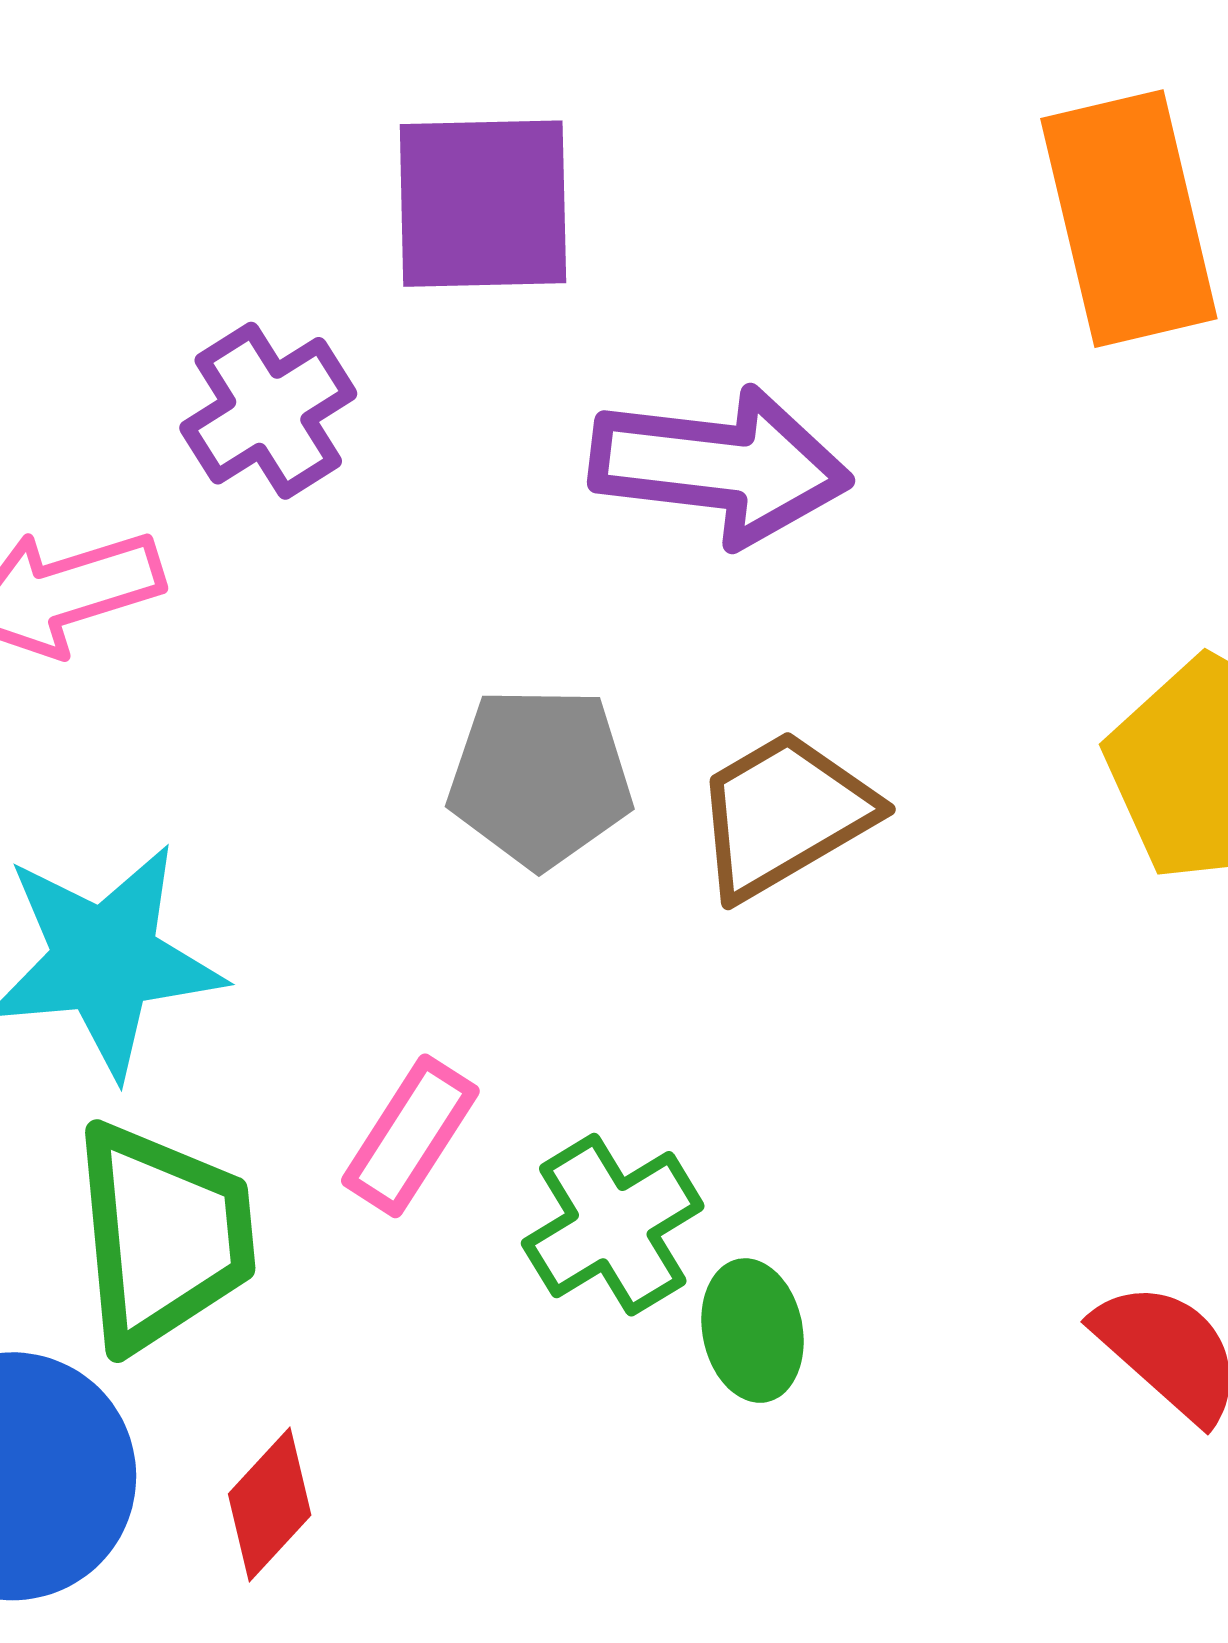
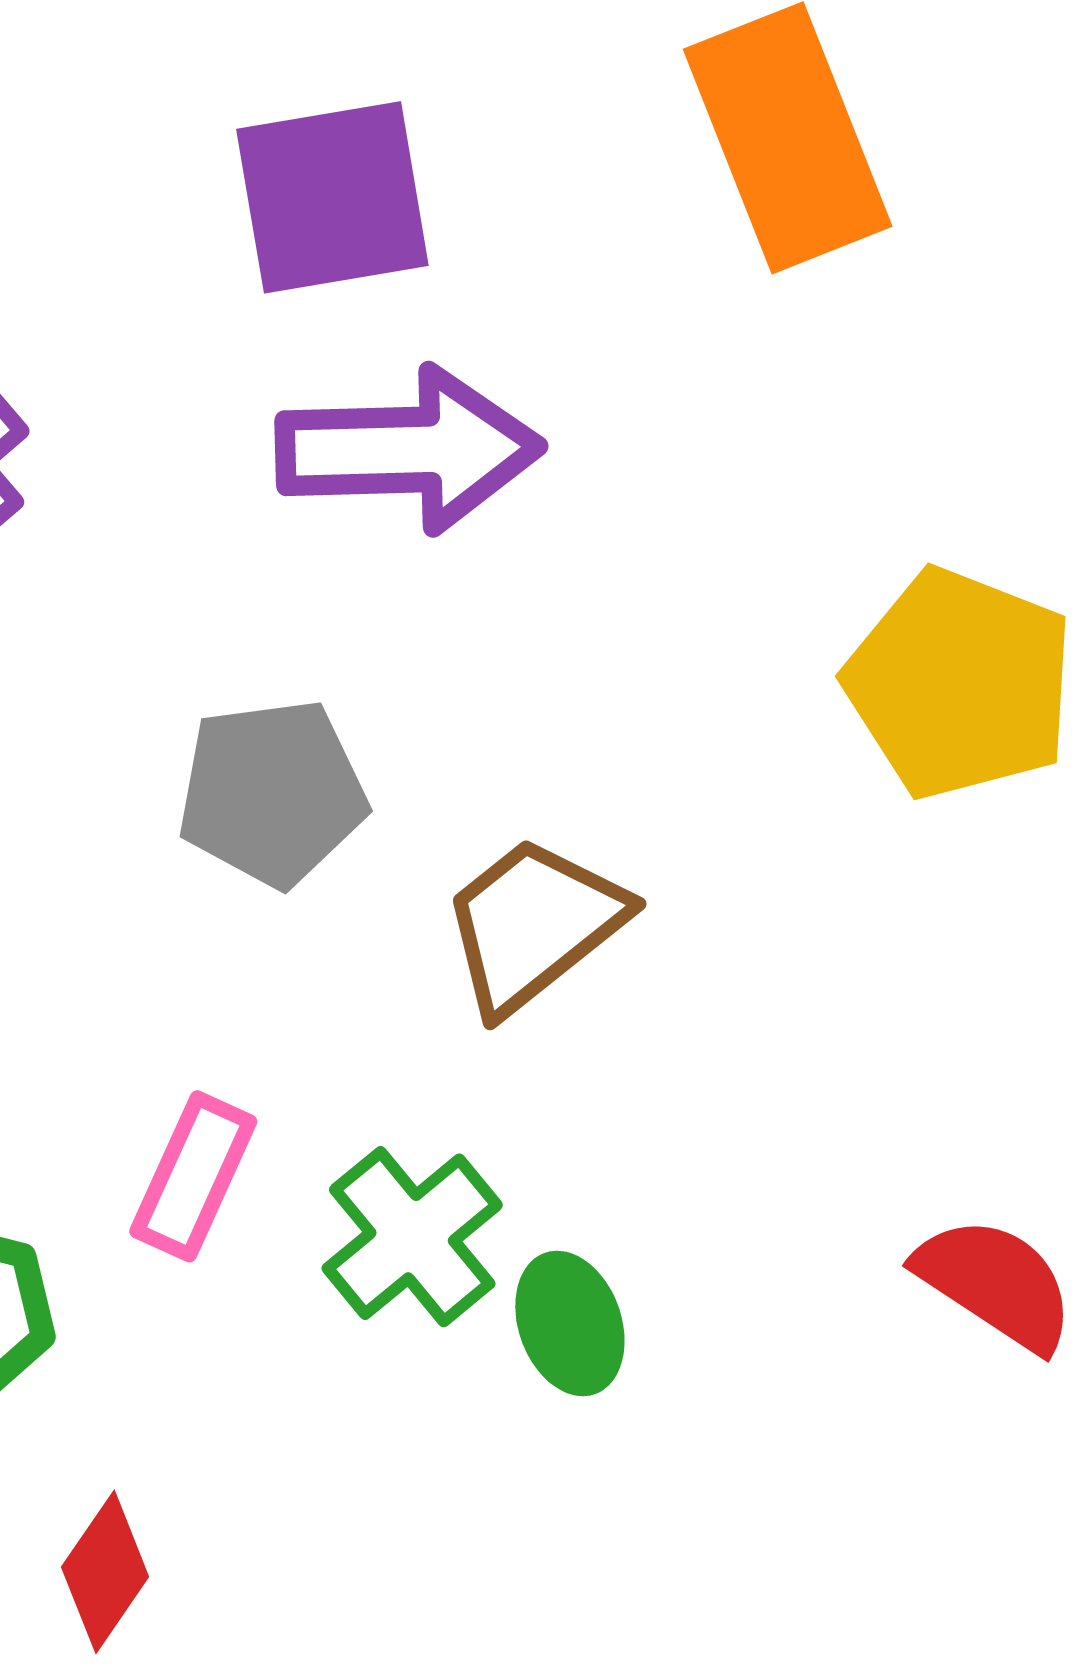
purple square: (483, 204) -> (332, 197), moved
brown trapezoid: (784, 814) -> (534, 924), moved

